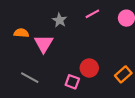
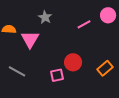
pink line: (92, 14) -> (84, 24), moved
pink square: (72, 82) -> (57, 75), turned -32

